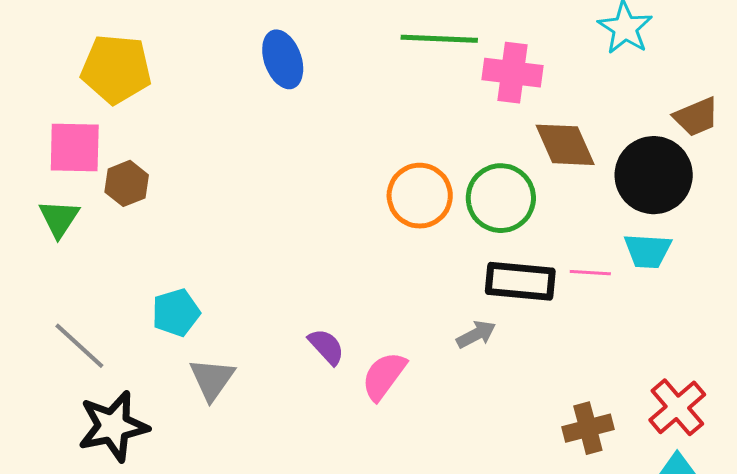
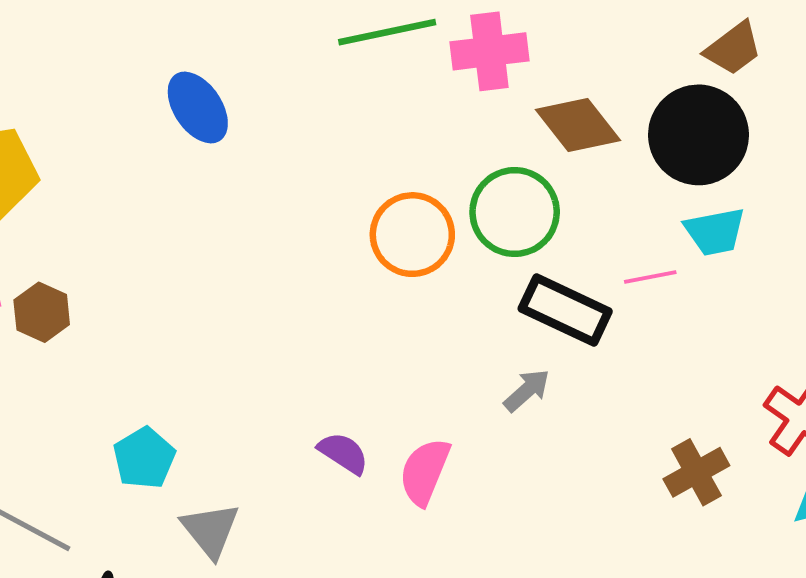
black rectangle: (520, 281) -> (565, 310), turned 34

